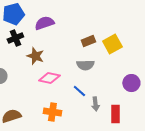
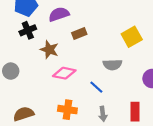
brown rectangle: (88, 41) -> (79, 34), moved
gray semicircle: (85, 65) -> (112, 65), moved
gray arrow: (95, 104) -> (103, 114), moved

